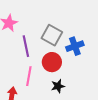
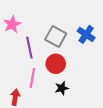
blue cross: (75, 46) -> (86, 34), moved, turned -36

